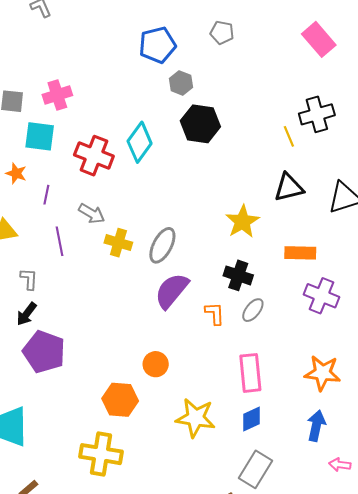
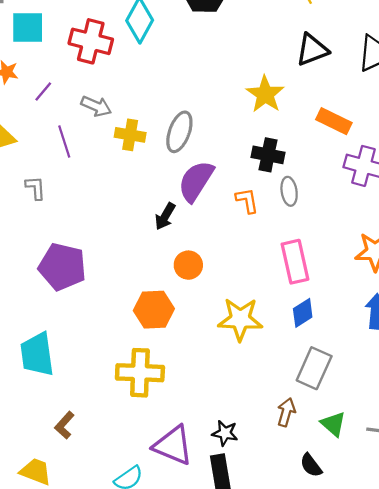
purple line: (46, 195) -> (43, 92), turned 36
orange rectangle: (300, 253) -> (334, 121), turned 32
gray ellipse: (253, 310) -> (289, 191), turned -40
black arrow: (27, 314) -> (165, 216), moved

